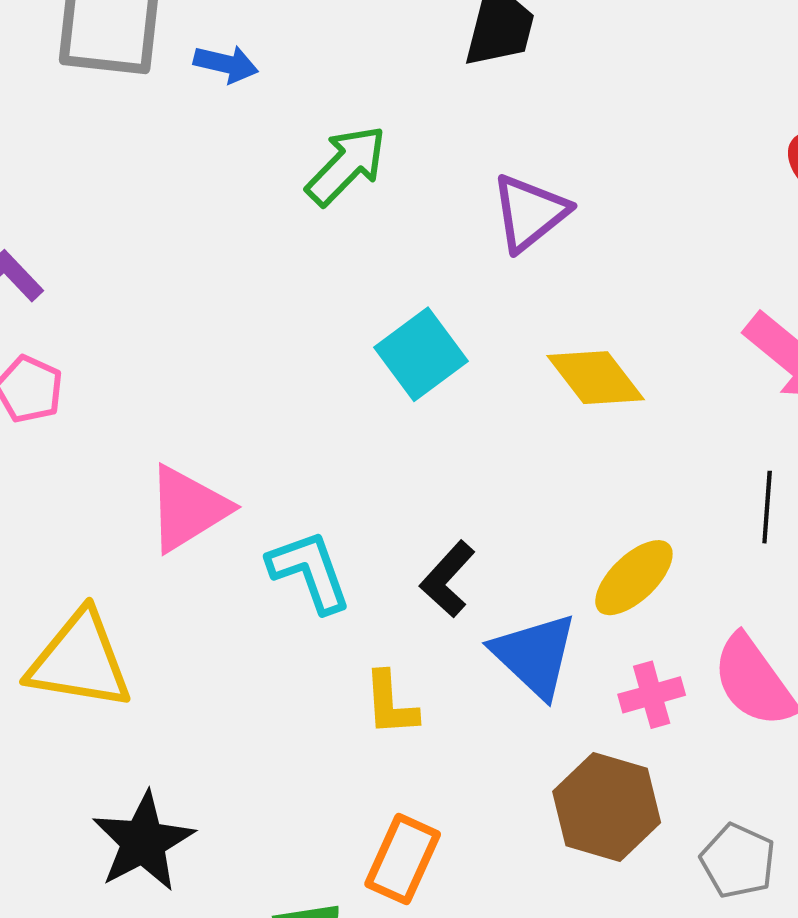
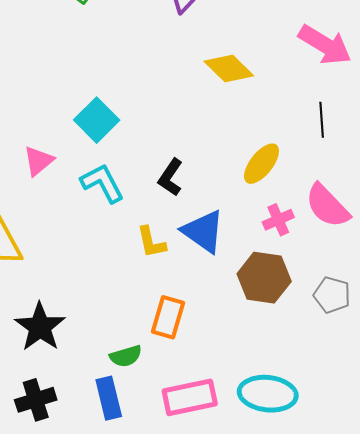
cyan square: (421, 354) -> (97, 120), moved
pink triangle: (188, 508) -> (38, 161), size x0.7
blue triangle: (535, 655) -> (203, 231), moved

